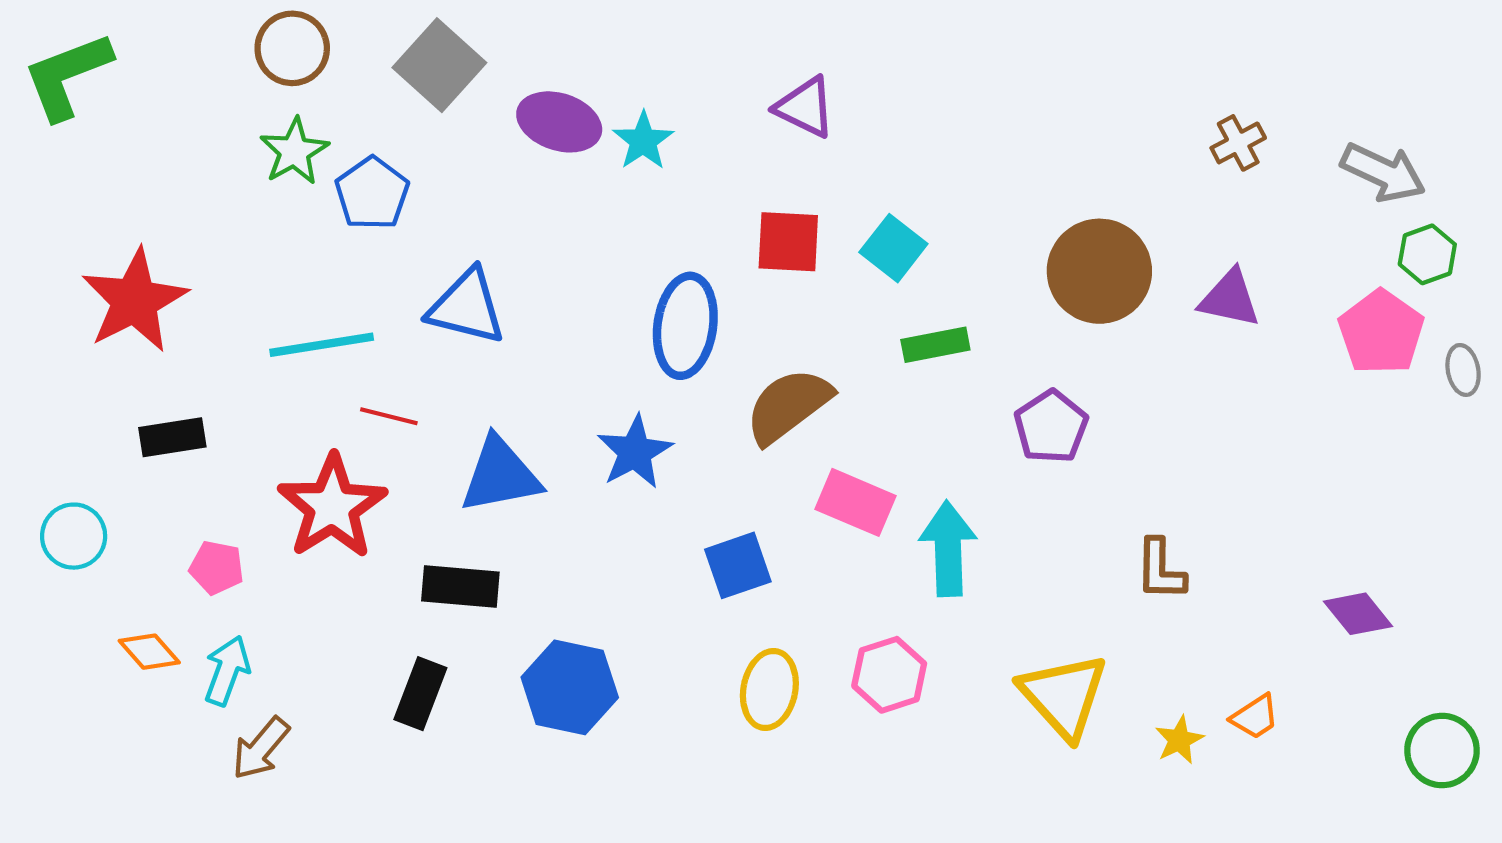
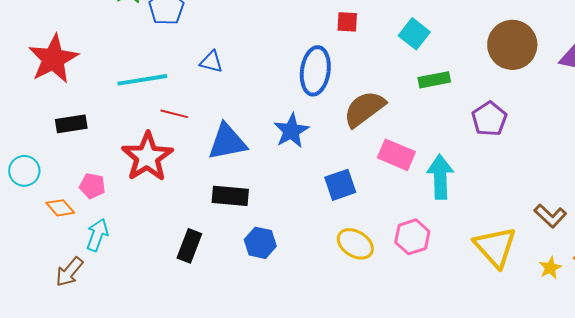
red square: (788, 242) -> (347, 22), moved, size x0.7
blue triangle: (467, 307) -> (211, 62), size x0.6
brown L-shape: (1160, 570) -> (550, 216), moved, turned -48
black rectangle: (460, 586) -> (230, 196), moved
orange diamond: (149, 652) -> (60, 208), moved
blue hexagon: (570, 687) -> (260, 243), size x0.7
yellow ellipse: (769, 689) -> (355, 244), turned -69
brown arrow: (261, 748) -> (69, 272), moved

